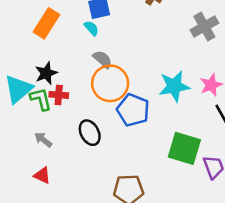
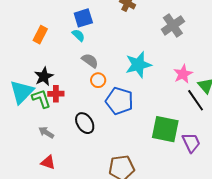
orange rectangle: (46, 23) -> (40, 35), size x0.7
orange circle: (110, 83) -> (98, 80), size x0.5
cyan star: (174, 86) -> (138, 65), moved

